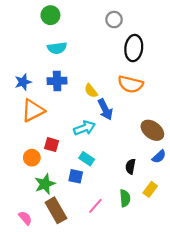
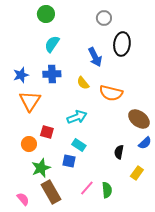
cyan semicircle: (57, 48) -> (52, 44), turned 132
orange semicircle: (130, 84) -> (111, 93), moved
blue arrow: (105, 109) -> (95, 57), moved
orange triangle: (33, 111) -> (30, 101), turned -30
green semicircle: (125, 198) -> (107, 190), moved

